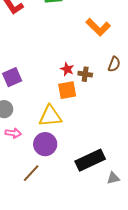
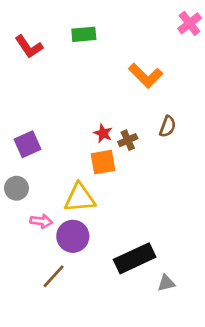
brown cross: (85, 74) -> (128, 140), turned -32
pink arrow: (13, 133) -> (41, 221), moved

